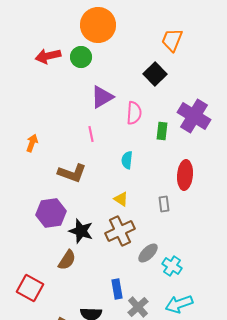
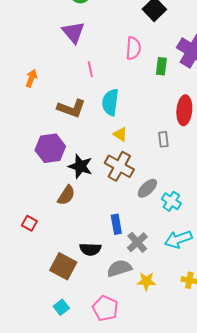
purple triangle: (102, 97) -> (73, 32), moved, turned -40
cyan semicircle: (127, 160) -> (110, 102), moved, size x1.5
brown cross: (120, 231) -> (119, 166), turned -36
red square: (30, 288) -> (29, 223), size x0.6

